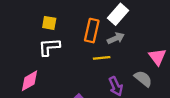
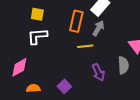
gray arrow: (116, 38) -> (98, 28), turned -35
gray semicircle: (143, 79) -> (123, 65), turned 48

